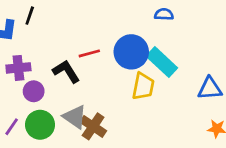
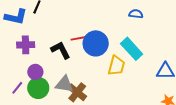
blue circle: (131, 52) -> (96, 43), moved
purple circle: (34, 91) -> (35, 72), moved
gray triangle: (75, 117) -> (64, 84), turned -30

